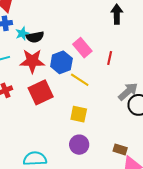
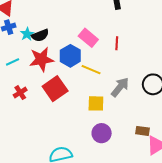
gray arrow: (128, 92) -> (120, 87), moved

